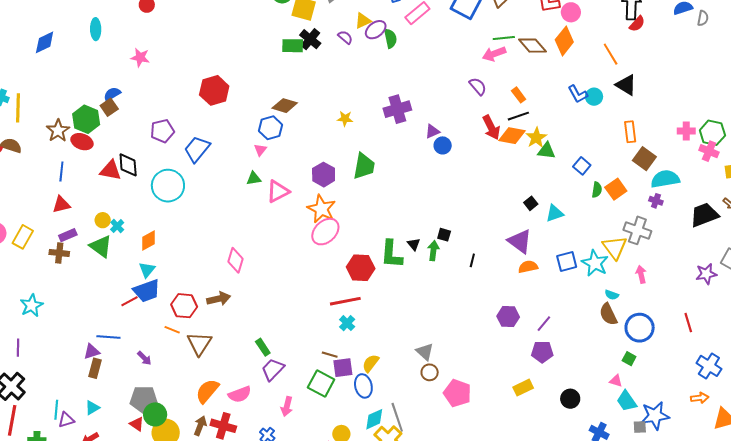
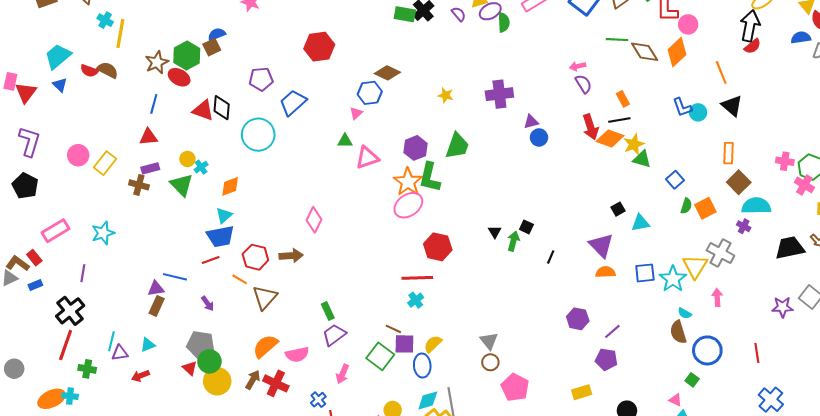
pink arrow: (494, 54) -> (578, 66), moved, size x0.7
green L-shape: (391, 254) -> (430, 177), moved
red line: (130, 301) -> (211, 260), moved

